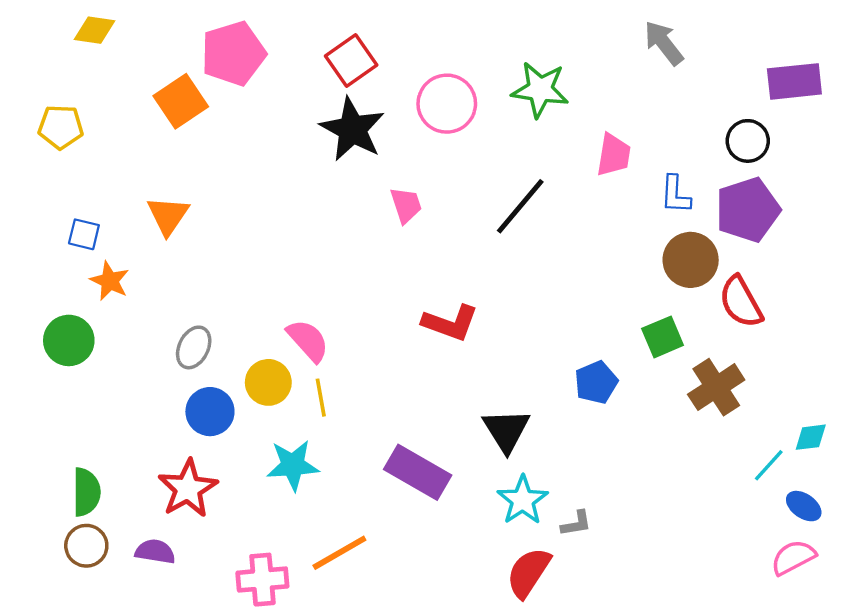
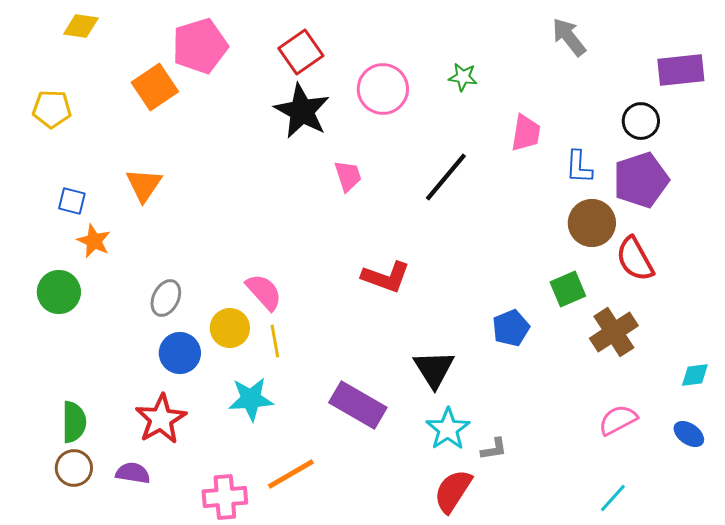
green star: (540, 90) -> (463, 77), size x0.6
cyan line: (769, 465) -> (613, 498), moved
pink semicircle: (793, 557) -> (618, 420), moved

